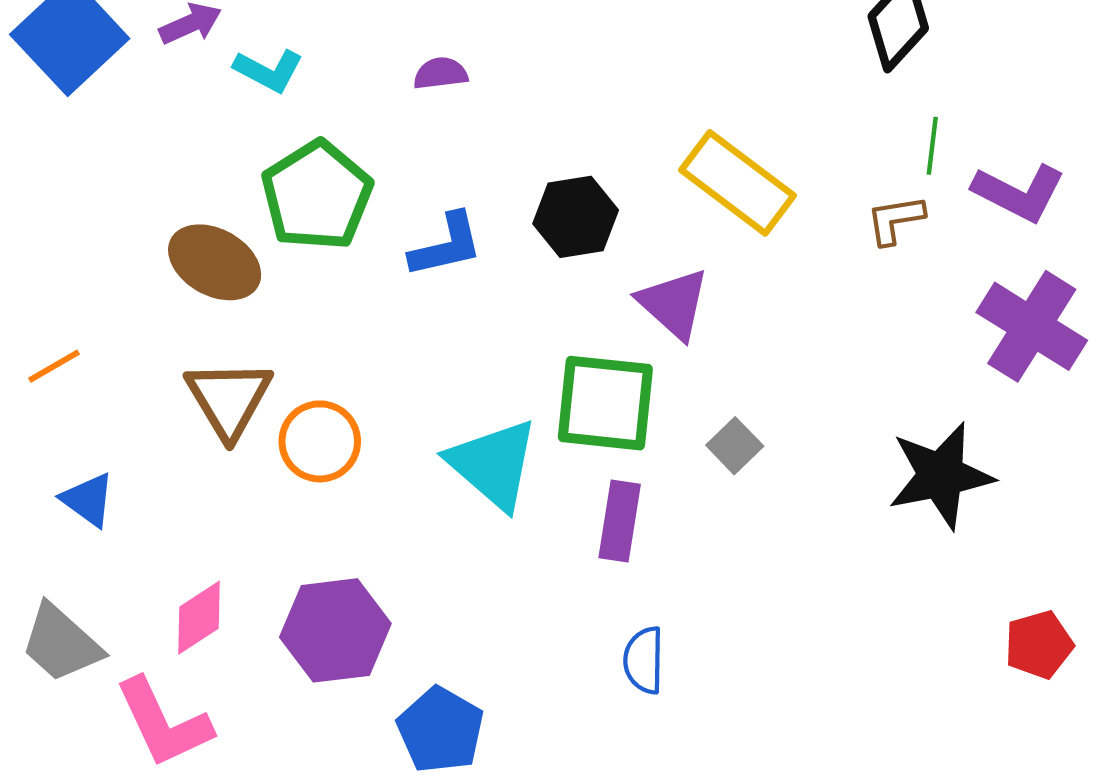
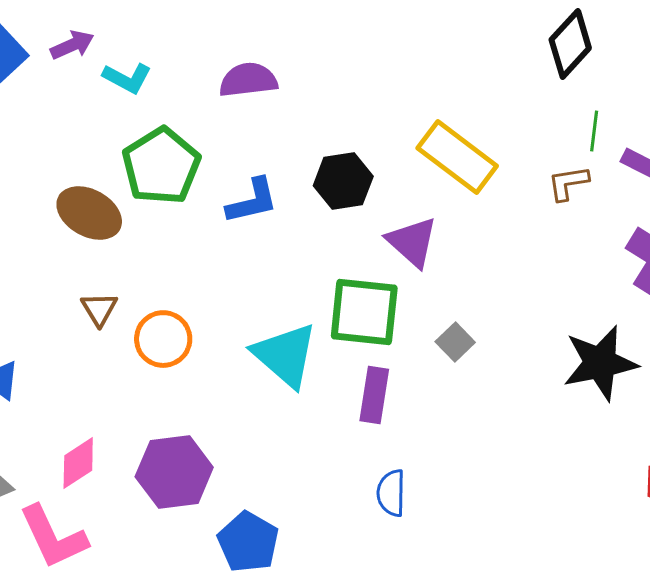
purple semicircle: (441, 73) -> (248, 80), size x1.5
brown triangle: (229, 399) -> (99, 309), size x0.6

